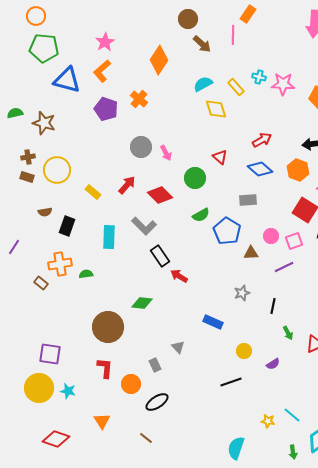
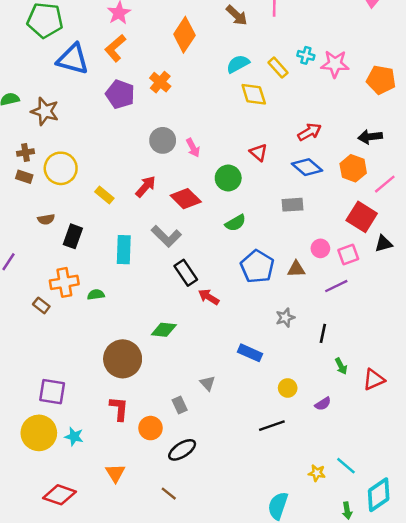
blue pentagon: (227, 231) -> (257, 267), moved

